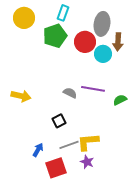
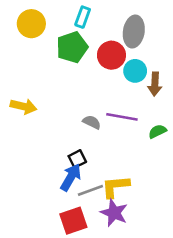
brown arrow: (118, 42) -> (155, 84), moved
yellow arrow: (21, 96) -> (23, 106), moved
blue arrow: (38, 150) -> (71, 177), moved, size x1.5
purple star: (87, 162) -> (114, 213), size x1.5

